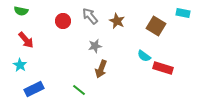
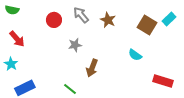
cyan rectangle: (183, 13) -> (169, 19), moved, turned -56
gray star: (95, 46) -> (75, 45), moved
red rectangle: (163, 68) -> (163, 81), moved

